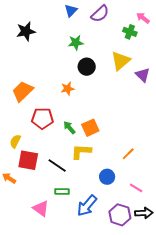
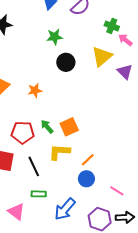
pink arrow: (143, 18) -> (125, 40), moved
orange star: (68, 89) -> (35, 90), moved
red pentagon: (42, 118) -> (23, 132), moved
orange line: (128, 154) -> (88, 160), moved
black line: (57, 165) -> (34, 166), turned 30

